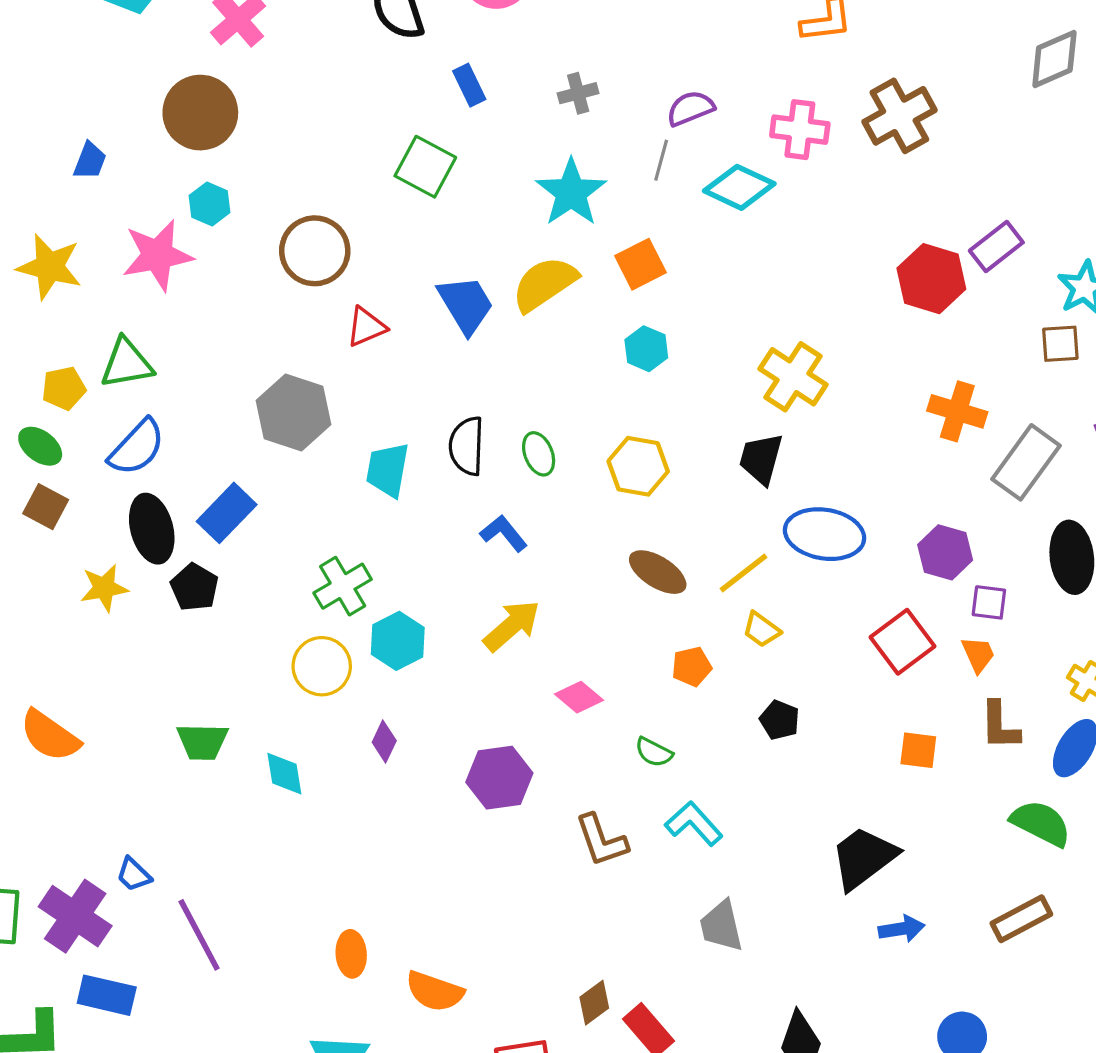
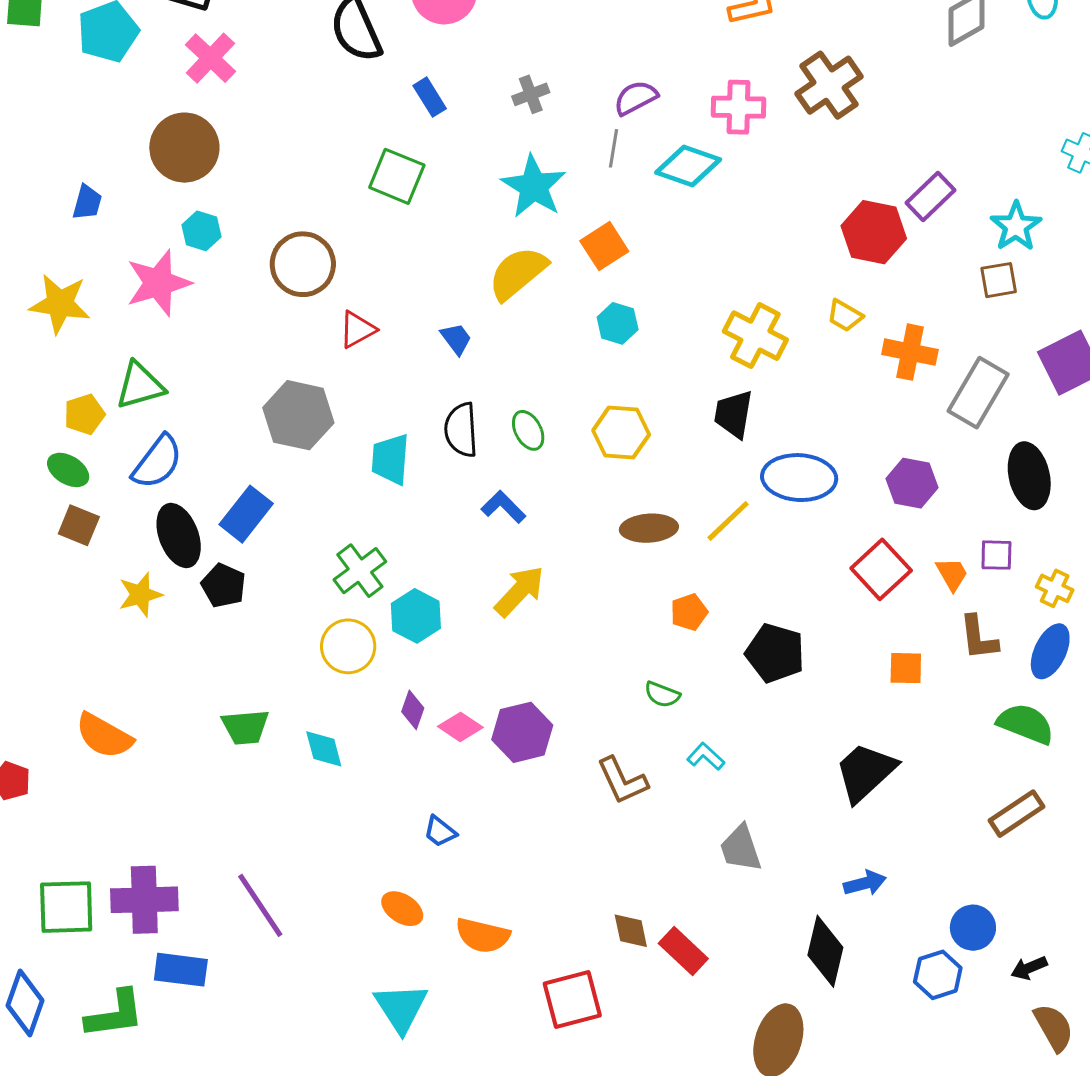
blue trapezoid: (466, 304) -> (456, 339), moved, size x0.6
brown ellipse: (658, 572) -> (649, 528), turned -30
purple square: (989, 602) -> (996, 555), moved
yellow trapezoid: (761, 630) -> (845, 316), moved
pink diamond: (579, 697) -> (460, 727), moved
black pentagon: (780, 720) -> (775, 653), size x1.6
cyan L-shape: (694, 824) -> (706, 757), size x0.7
blue trapezoid: (134, 875) -> (440, 831), moved
purple cross: (75, 916) -> (144, 900), turned -30
blue arrow: (902, 929) -> (865, 883), moved
orange ellipse: (351, 954) -> (402, 909), turned -48
brown diamond: (594, 1003) -> (631, 931), turned -60

